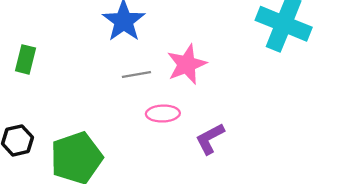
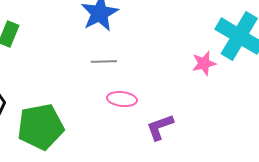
pink star: (187, 64) -> (204, 63), moved, size x0.7

